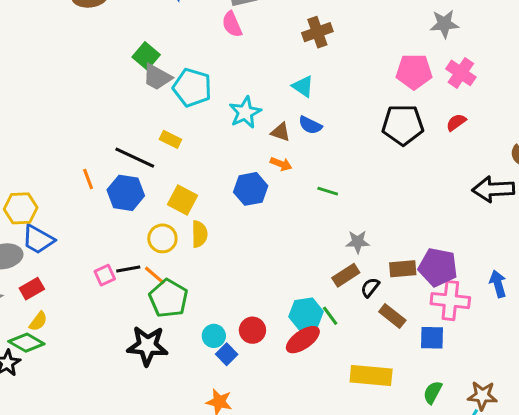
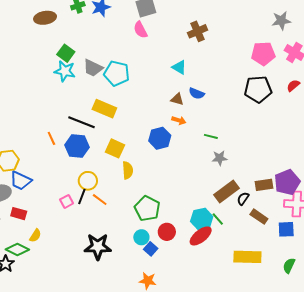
green square: (146, 56) -> (66, 53), moved
cyan triangle: (303, 86) -> (179, 67), moved
cyan star: (245, 112) -> (65, 71), moved, turned -30
yellow rectangle: (170, 139) -> (104, 109), size x1.6
yellow circle: (162, 238) -> (88, 181), moved
gray star: (358, 242) -> (220, 158), moved
purple pentagon: (438, 267) -> (287, 182), turned -30
black line: (128, 269) -> (82, 196), turned -56
brown rectangle: (346, 275) -> (226, 192), size x1.4
red rectangle: (32, 289) -> (19, 214), turned 49
green pentagon: (169, 298) -> (147, 209), moved
yellow semicircle: (38, 321) -> (35, 236), moved

